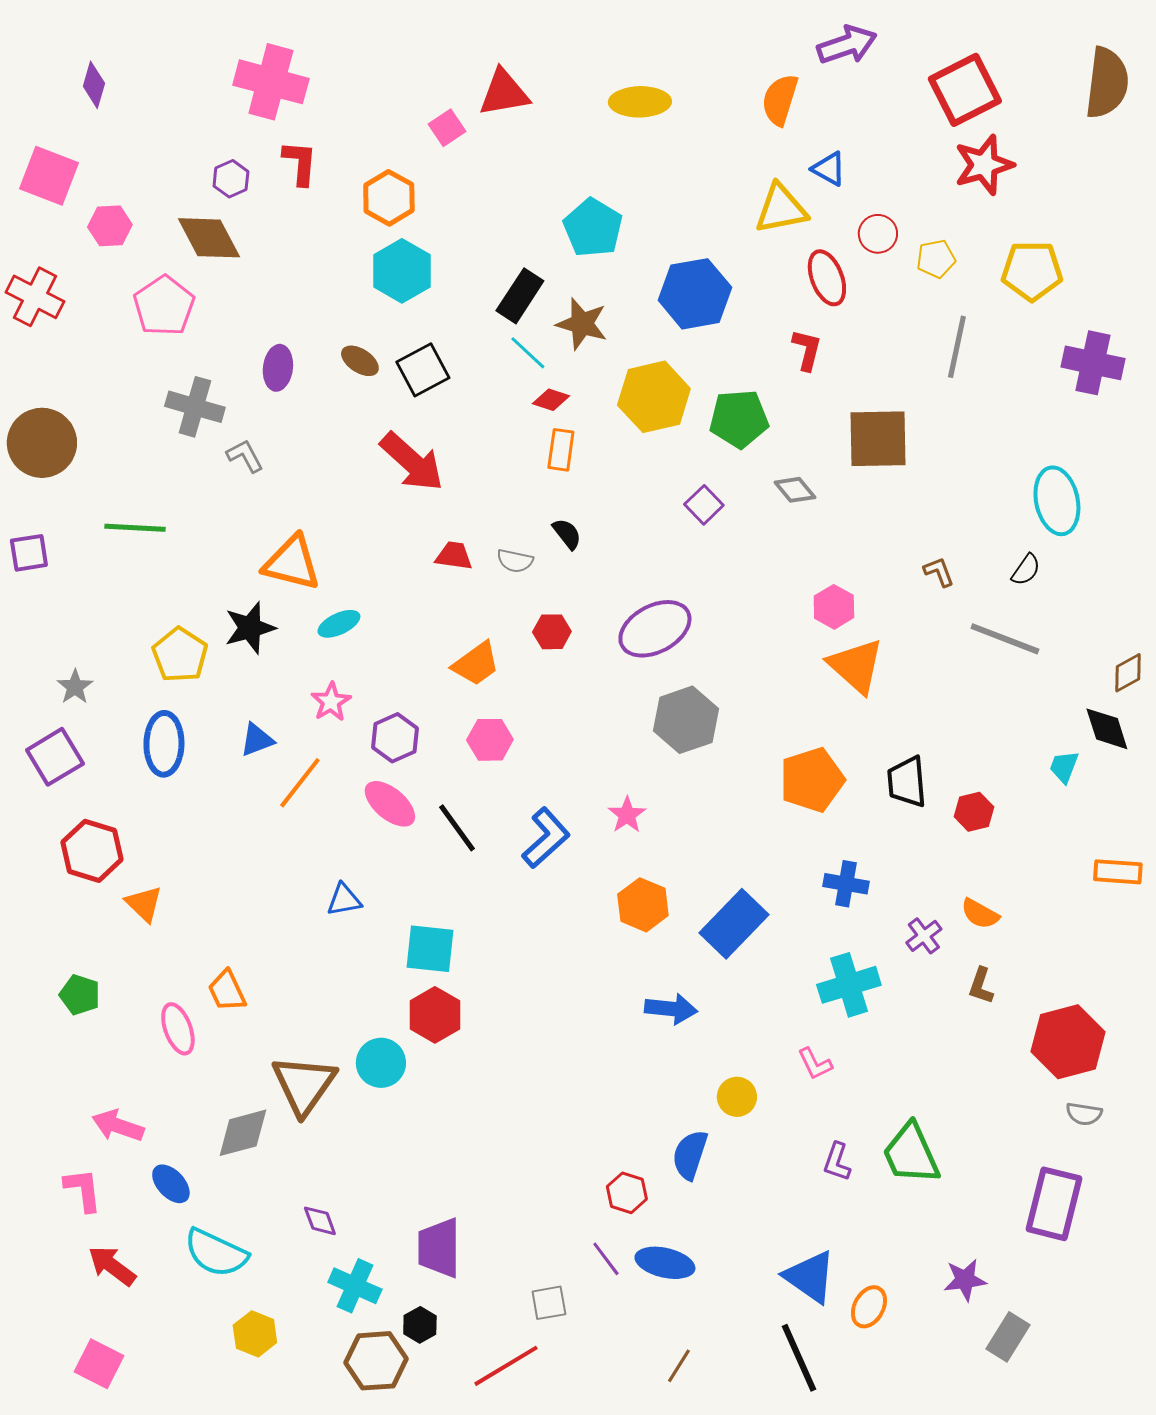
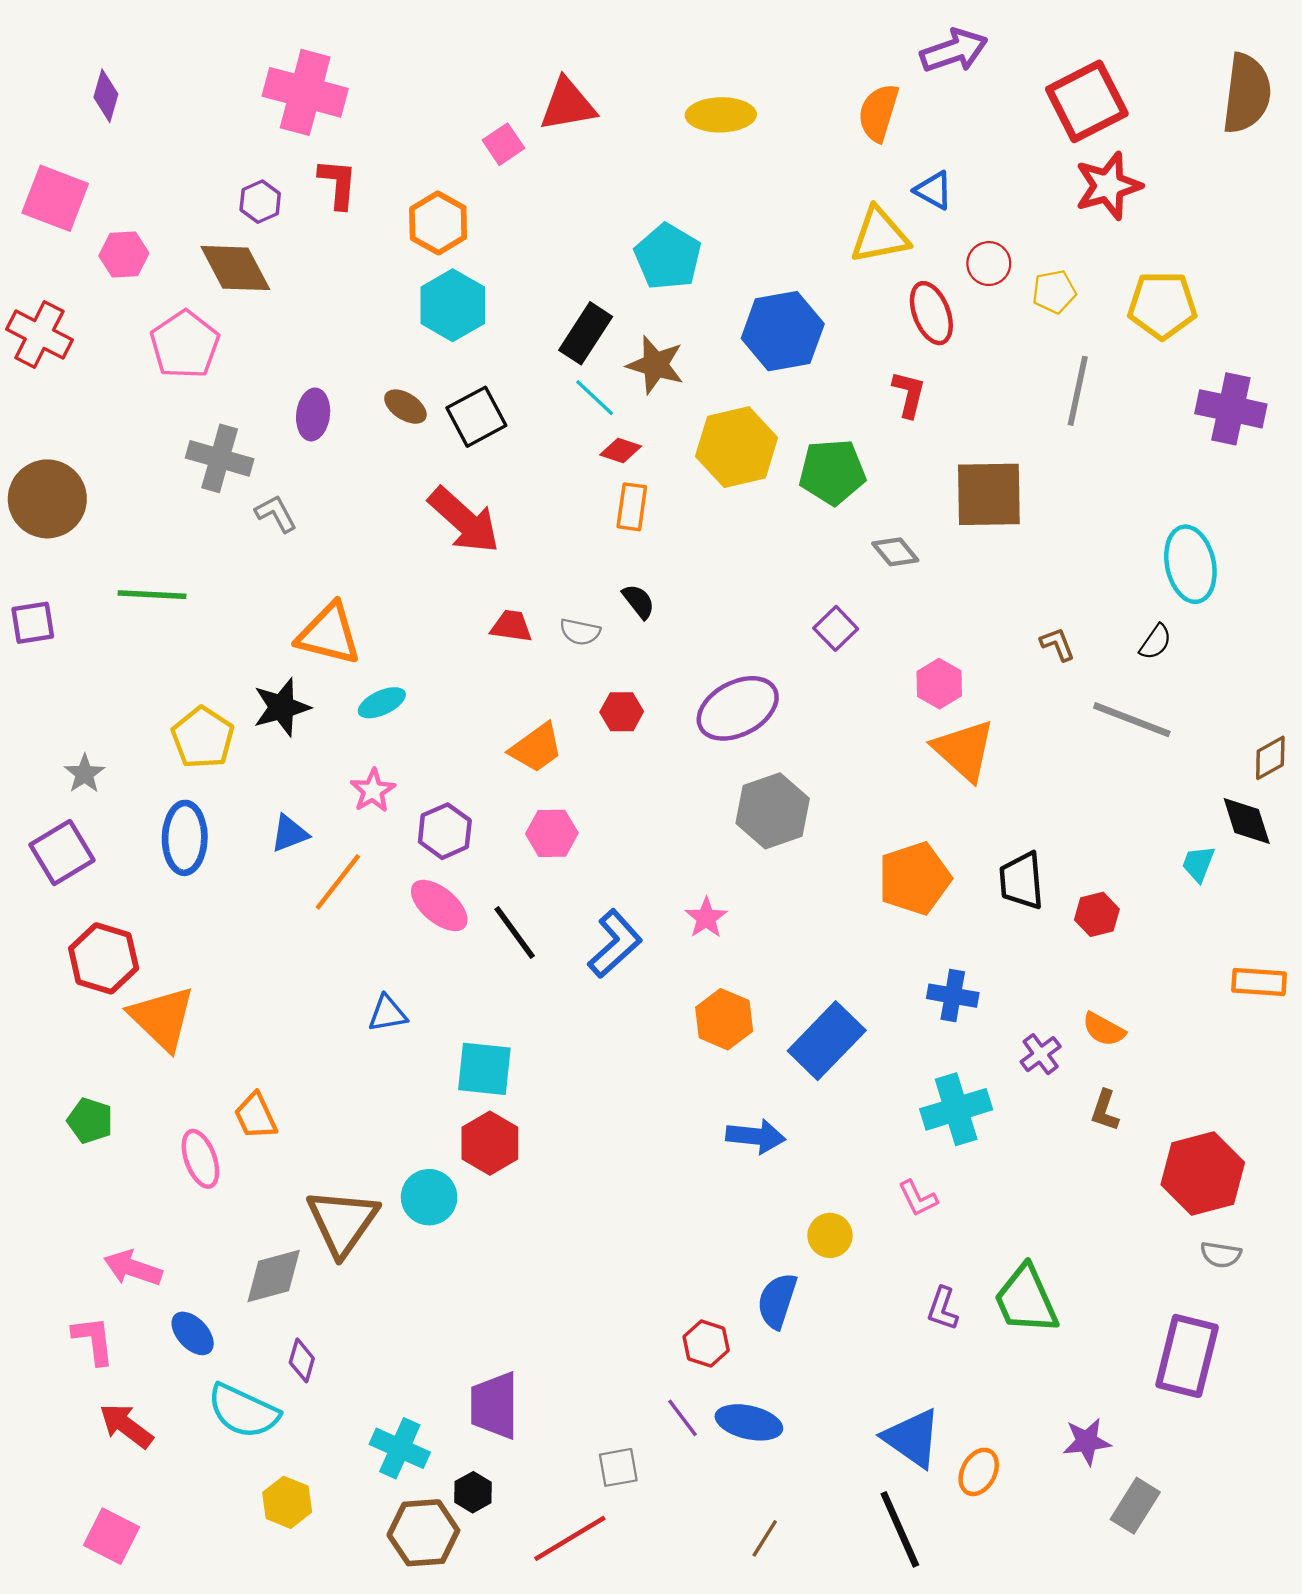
purple square: (704, 505) -> (836, 628), moved
orange triangle: (144, 904) -> (162, 1018), size x1.6
purple diamond: (320, 1221) -> (302, 1360), moved, turned 36

